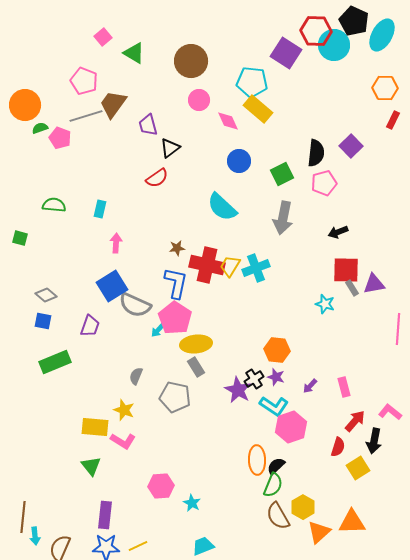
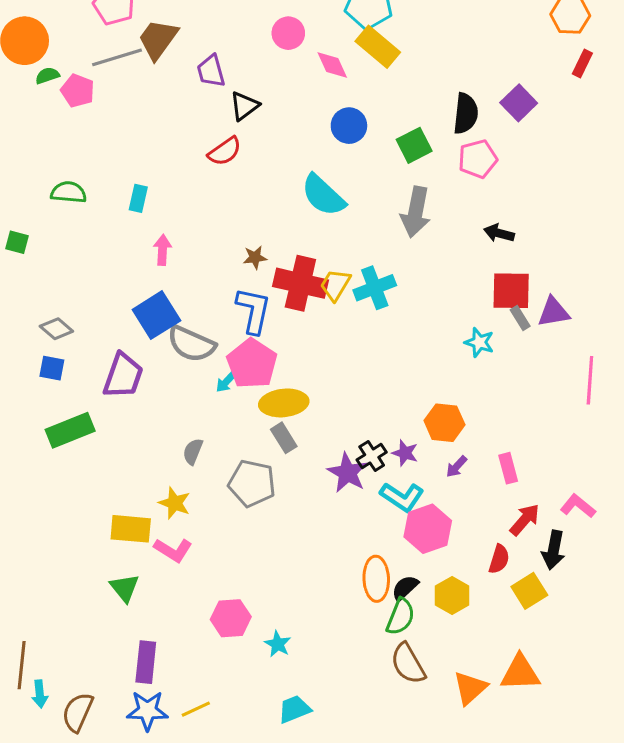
black arrow: (338, 232) -> (499, 233), turned 36
purple trapezoid: (90, 326) -> (123, 376), size x1.4
orange hexagon: (277, 350) -> (444, 423), moved
yellow hexagon: (303, 507) -> (452, 595), moved

